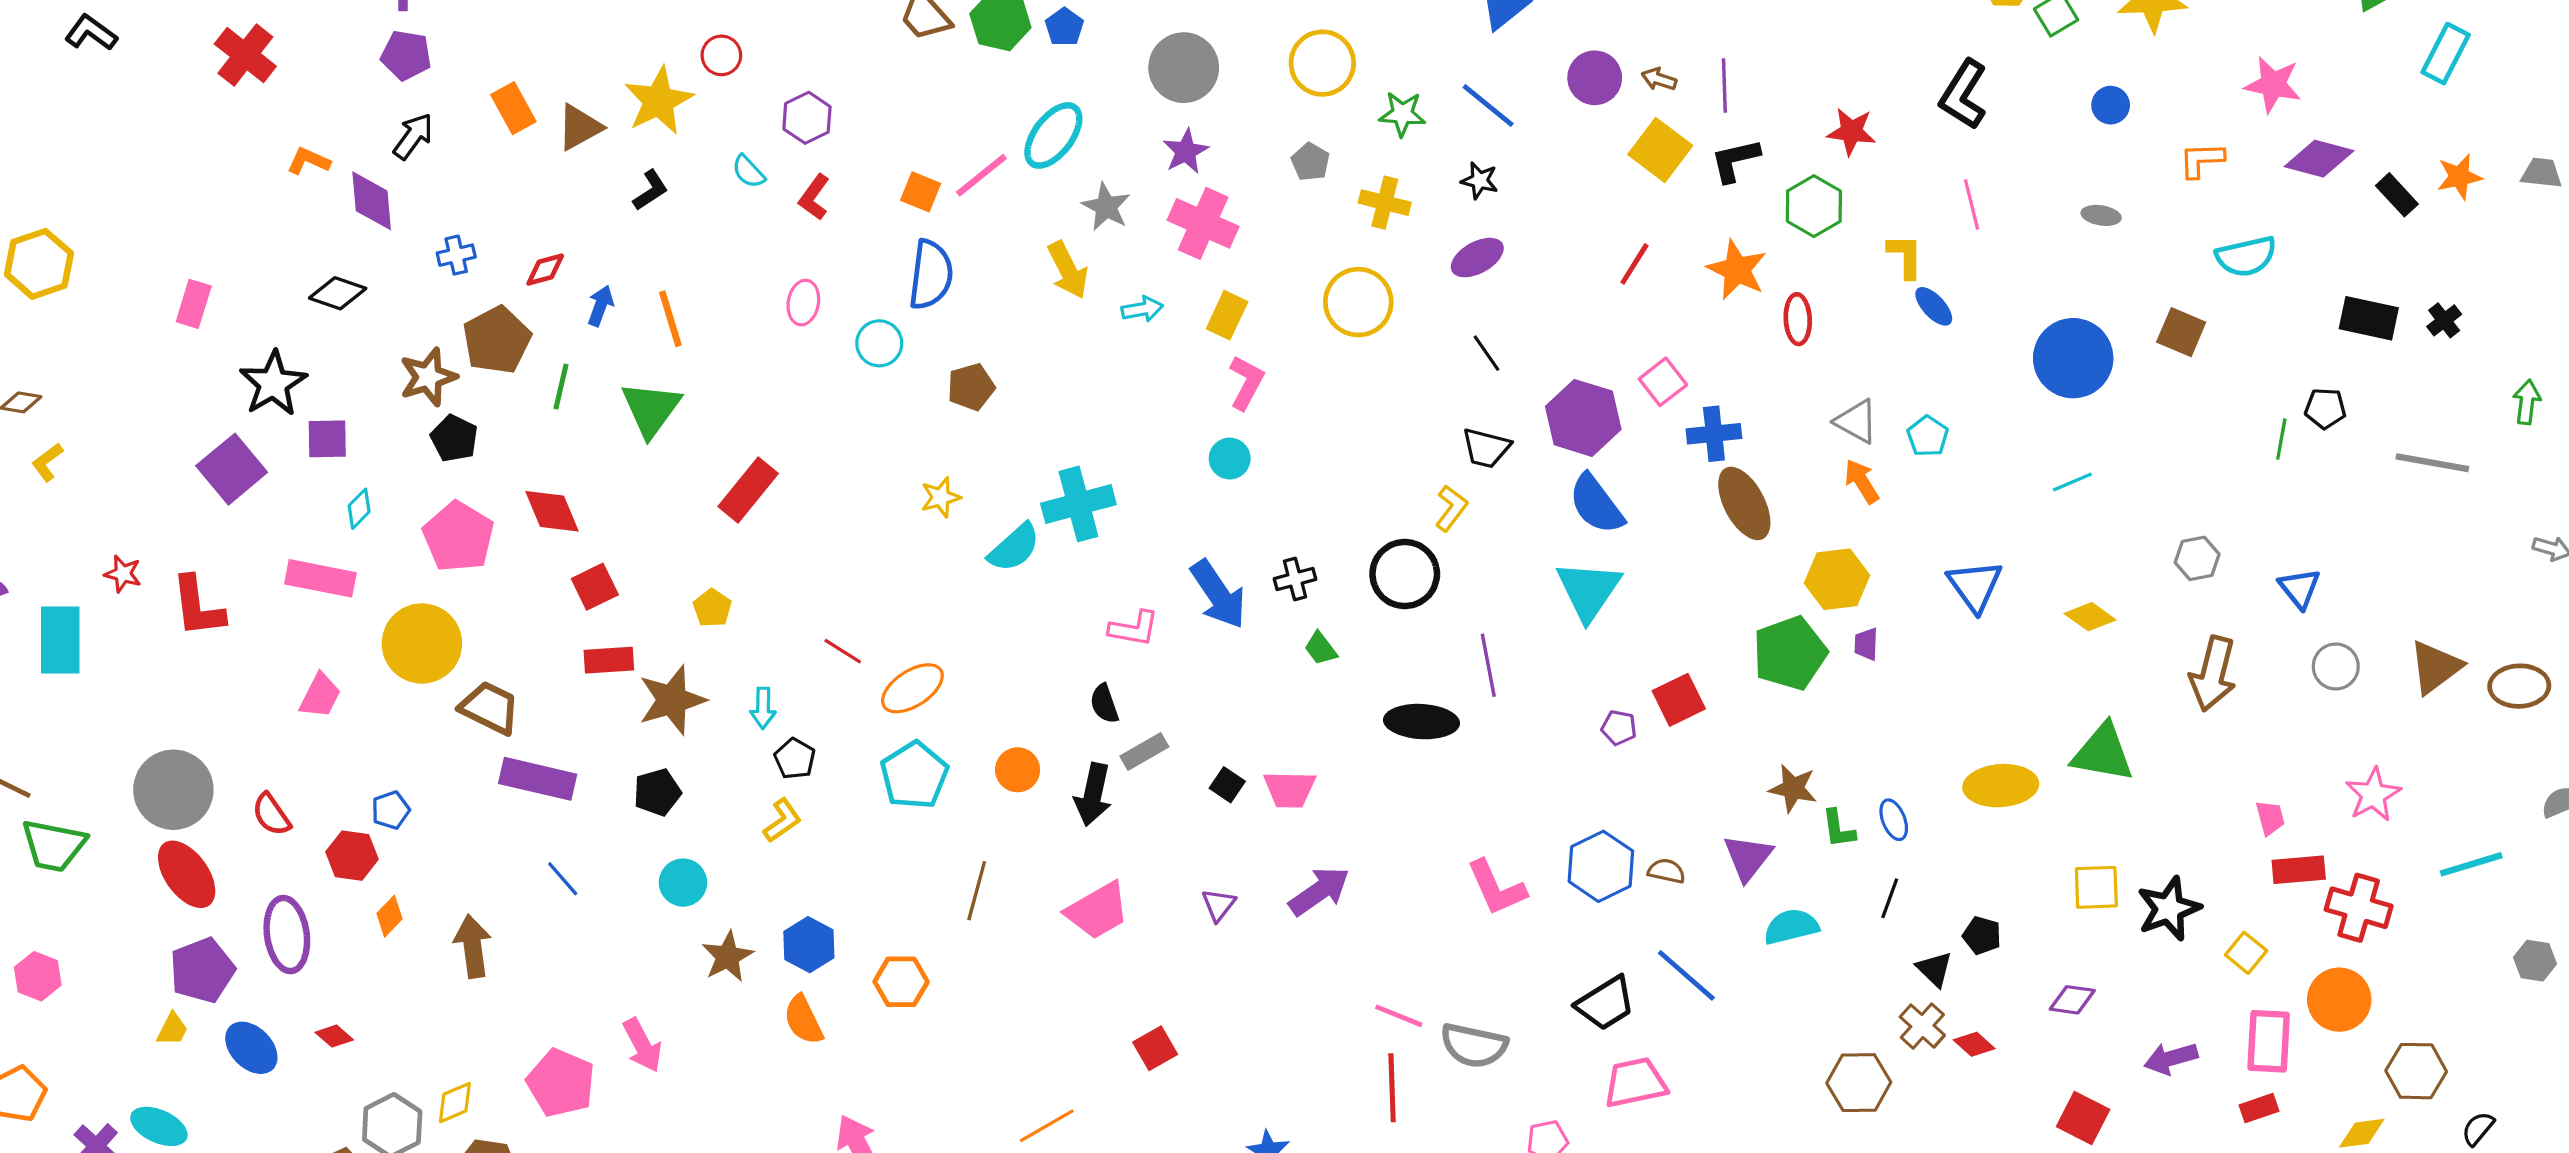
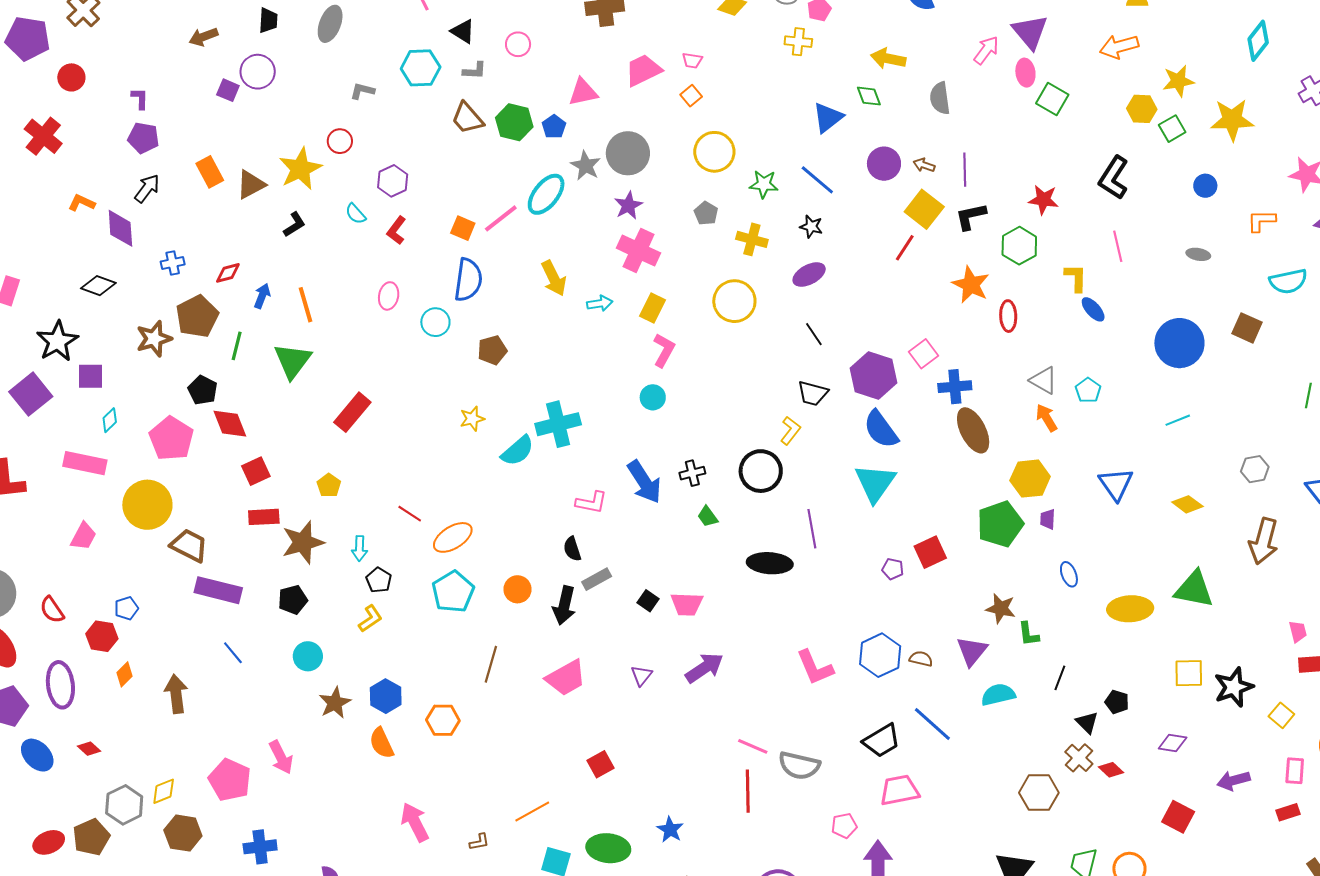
gray star: (1106, 207) -> (586, 166), moved
red line: (1634, 264) -> (905, 248), moved
black pentagon: (454, 438) -> (203, 390), moved
blue ellipse: (1894, 820) -> (1069, 574), moved
pink rectangle: (2269, 1041) -> (1295, 771), size x0.7

